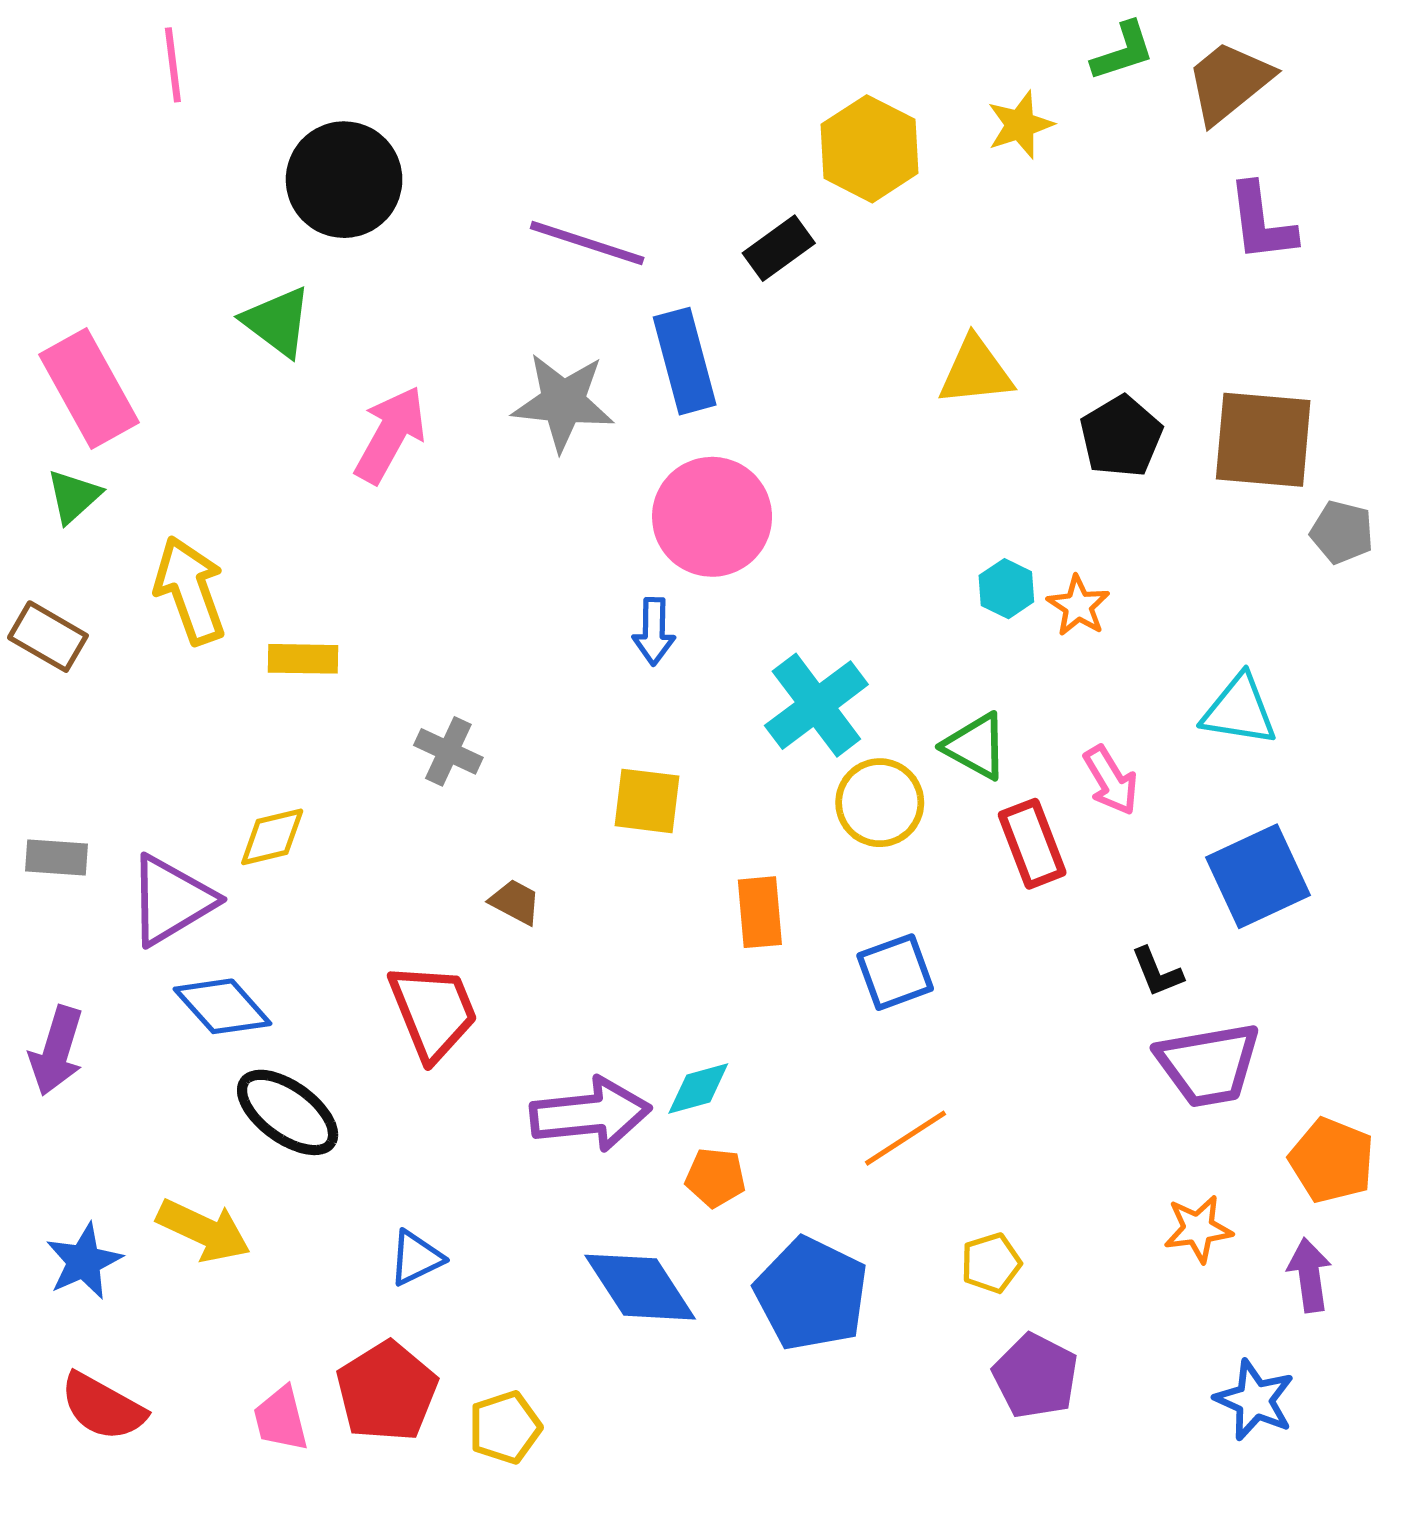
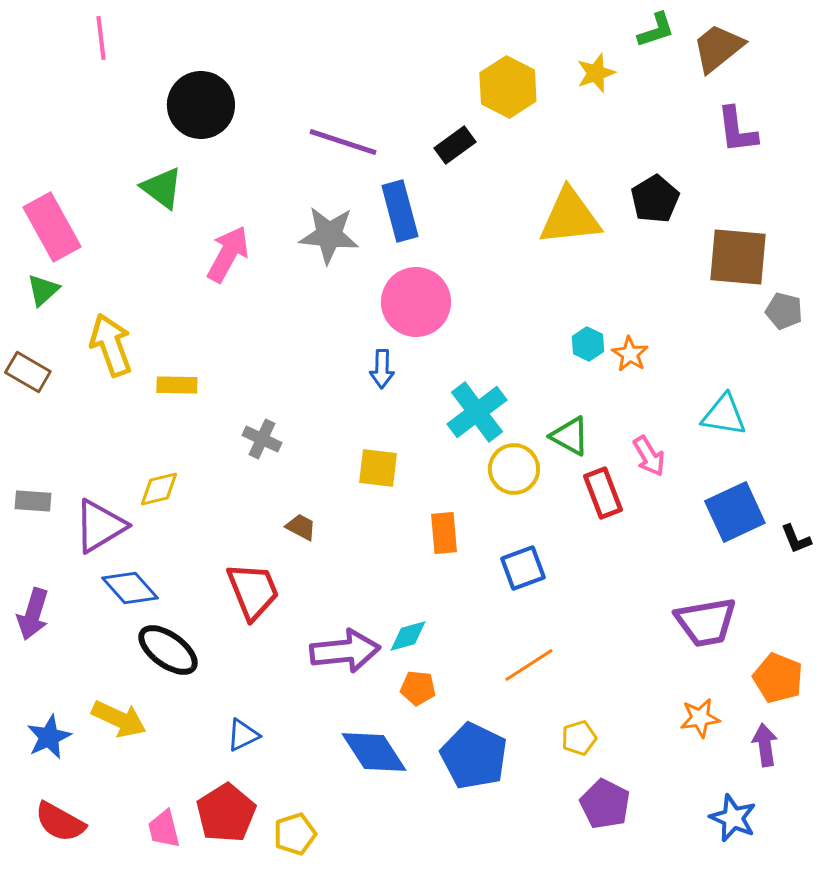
yellow triangle: (976, 371) -> (570, 217), size x1.4
black pentagon: (1121, 436) -> (655, 199), moved
black L-shape: (1157, 972) -> (796, 539), moved

